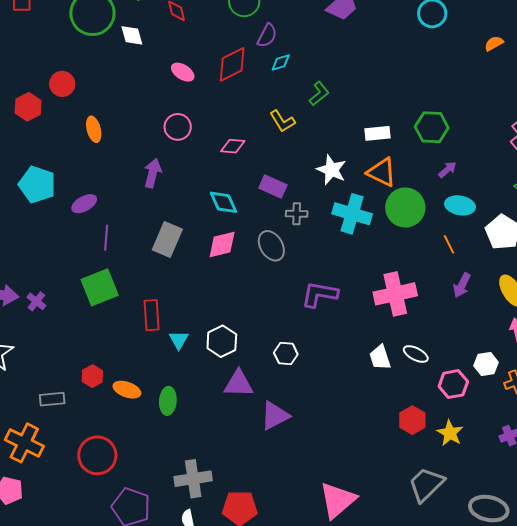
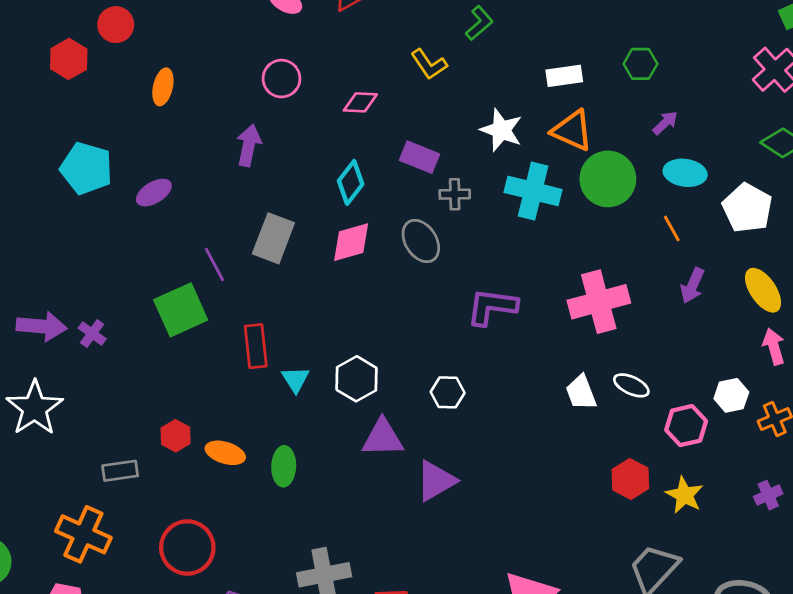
green hexagon: (432, 127) -> (640, 64), size x0.7
orange ellipse: (94, 129) -> (163, 87), turned 30
cyan diamond: (223, 202) -> (351, 182), turned 64
purple line: (106, 238) -> (214, 264), moved, turned -30

